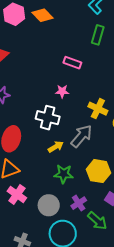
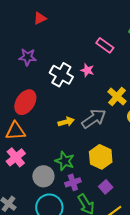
white cross: (48, 118) -> (61, 75), moved
green star: (64, 174) -> (65, 161), moved

